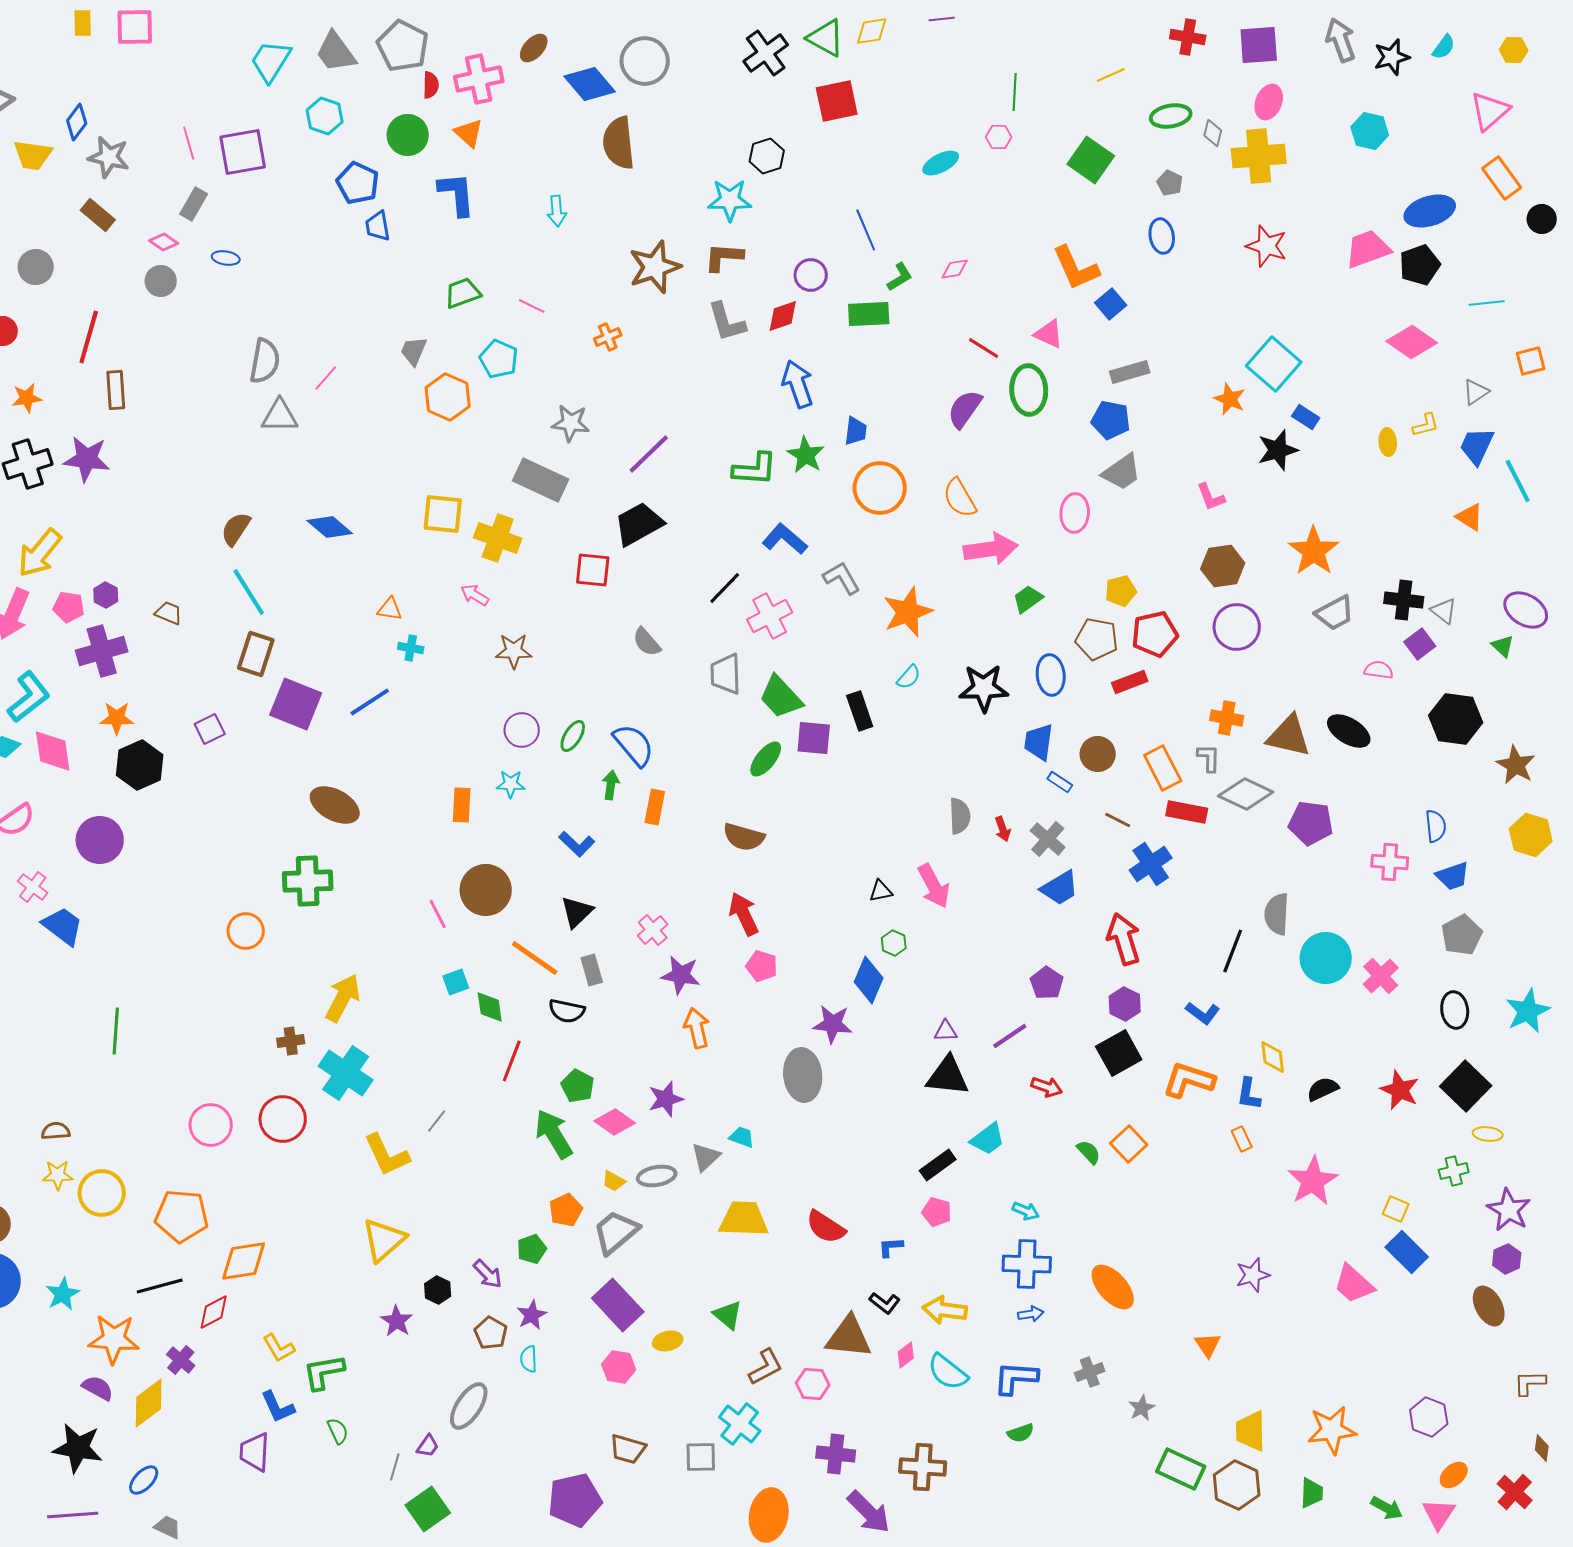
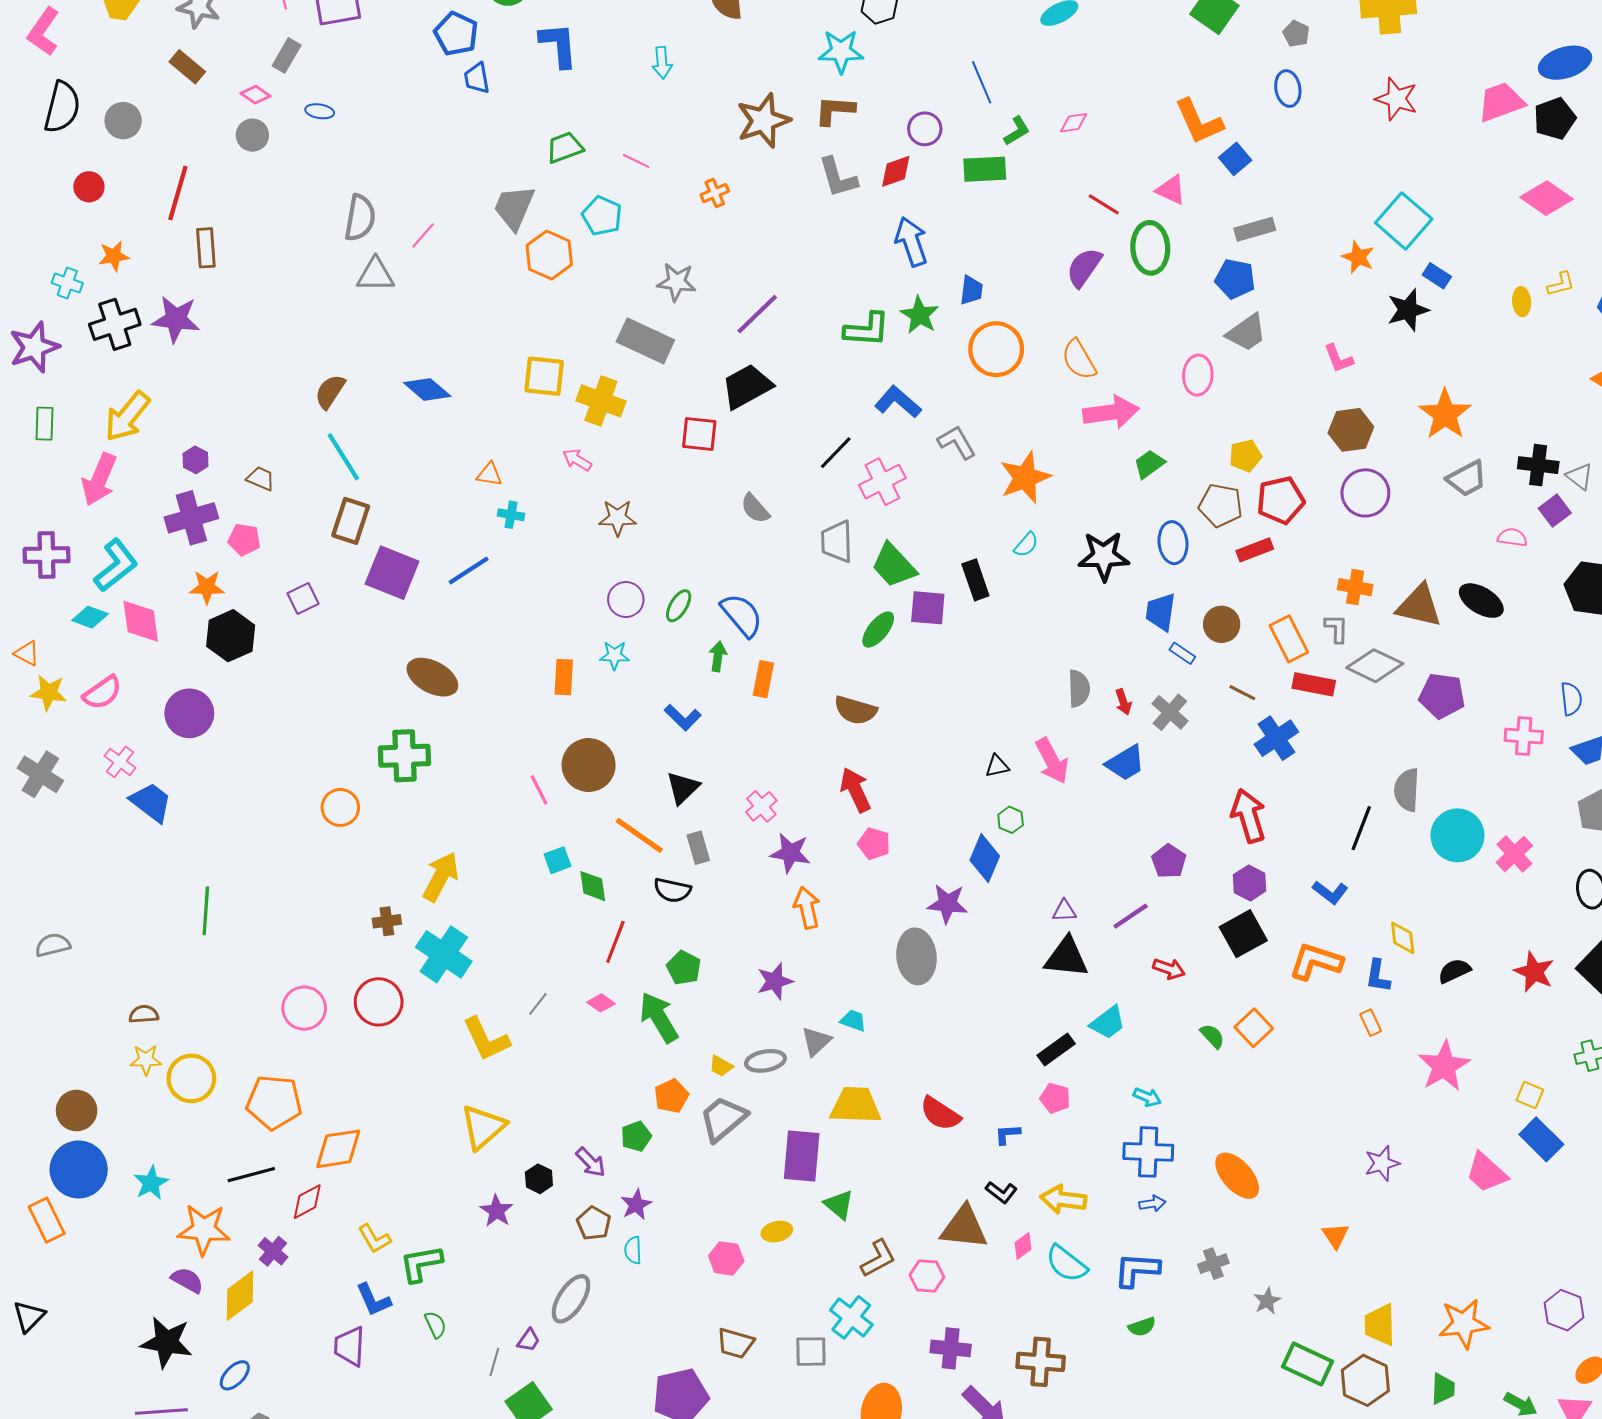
gray trapezoid: (414, 351) -> (514, 207), size x1.5
pink pentagon: (69, 607) -> (244, 540), moved
blue trapezoid: (1060, 888) -> (1125, 763), moved
pink diamond: (615, 1122) -> (601, 1003), moved, size x0.7
purple rectangle: (618, 1305) -> (802, 1156), moved, turned 48

